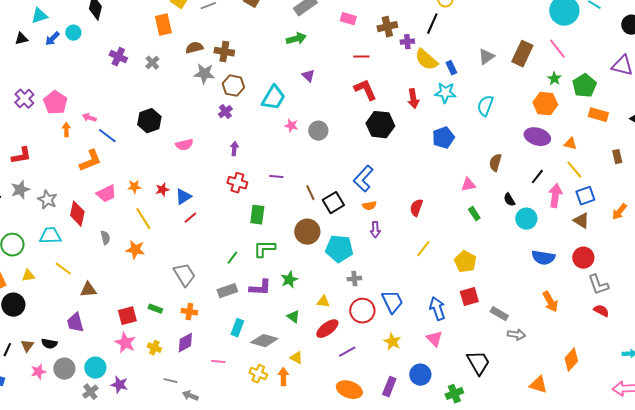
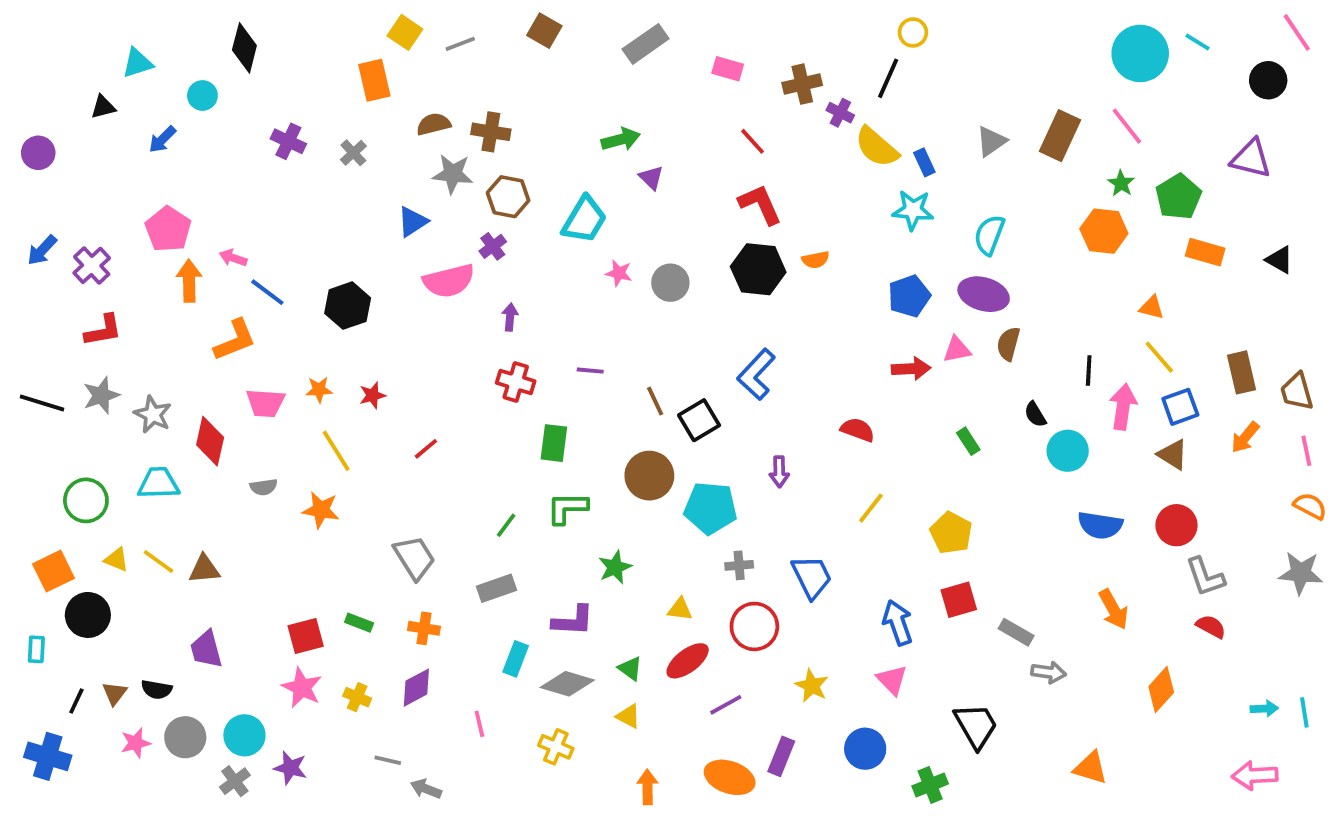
blue arrow: (52, 39) -> (162, 139), moved
green arrow: (296, 39) -> (621, 139), moved
purple cross: (407, 42) -> (840, 113), turned 32
red line: (361, 57) -> (753, 141), turned 49
purple cross: (24, 99) -> (92, 265), moved
red arrow: (413, 99) -> (911, 369), moved, turned -84
black hexagon: (149, 121) -> (348, 306), moved
black hexagon: (380, 125) -> (758, 269), moved
orange arrow: (66, 130) -> (189, 281), size x1.5
purple ellipse: (537, 137) -> (984, 294), moved
pink semicircle: (184, 145) -> (449, 281), moved, size x1.5
brown rectangle: (617, 157) -> (1241, 372), moved, size x1.5
black line: (537, 177) -> (1089, 371), turned -35
pink triangle: (468, 185) -> (957, 350), moved
pink trapezoid: (106, 194) -> (265, 403), turned 30
blue triangle: (183, 197) -> (413, 222), moved
orange semicircle: (369, 206) -> (816, 260), moved
red semicircle: (416, 208) -> (858, 430), turned 90
gray semicircle: (105, 238) -> (264, 487), turned 96
yellow line: (63, 269) -> (159, 562), moved
yellow triangle: (28, 276) -> (117, 560), turned 32
purple L-shape: (260, 288) -> (573, 621), moved
brown triangle: (88, 290) -> (204, 569), moved
blue trapezoid: (392, 302) -> (812, 577), moved
green triangle: (293, 317) -> (630, 668), moved
orange diamond: (571, 360) -> (1161, 689), moved
pink line: (218, 362) -> (479, 724), turned 72
orange arrow: (283, 377) -> (647, 787), moved
purple rectangle: (389, 387) -> (781, 756), moved

